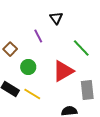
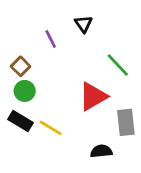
purple line: (38, 36) -> (51, 39), moved
green circle: (28, 67) -> (25, 91), moved

